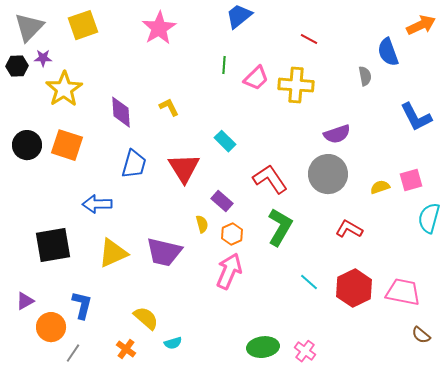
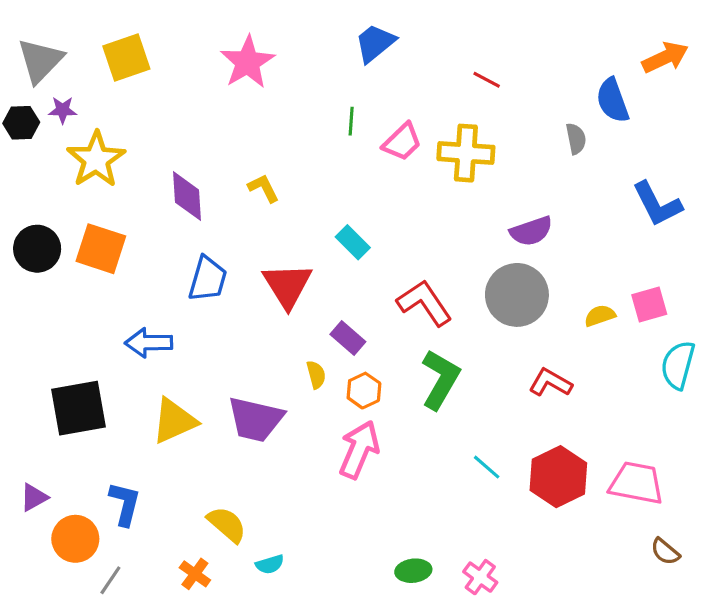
green ellipse: (263, 347) -> (413, 571), size x0.7

